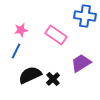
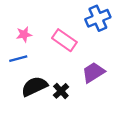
blue cross: (85, 16) -> (98, 18), turned -30
blue line: (16, 51) -> (18, 59), turned 49

